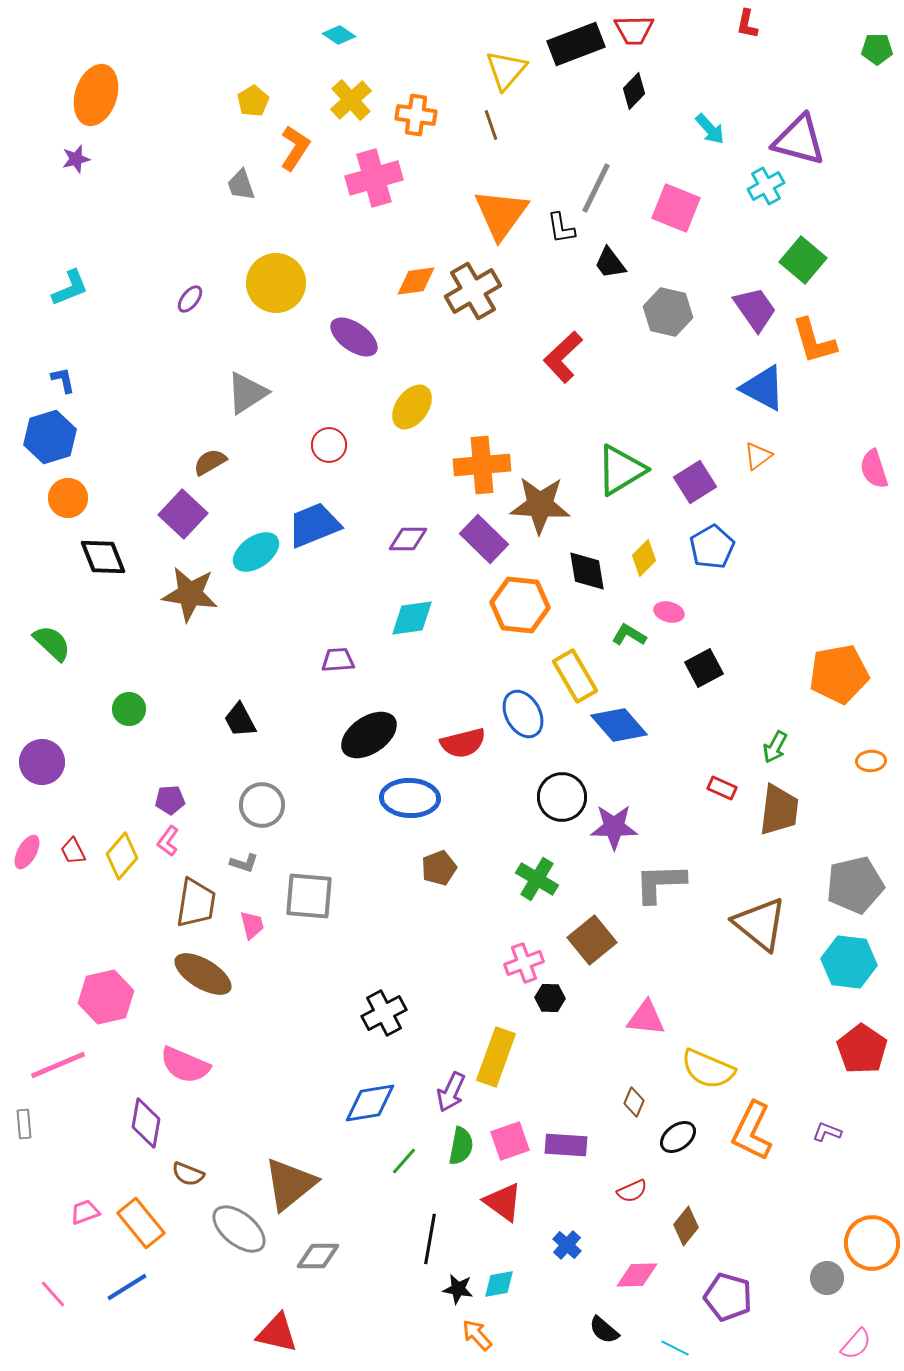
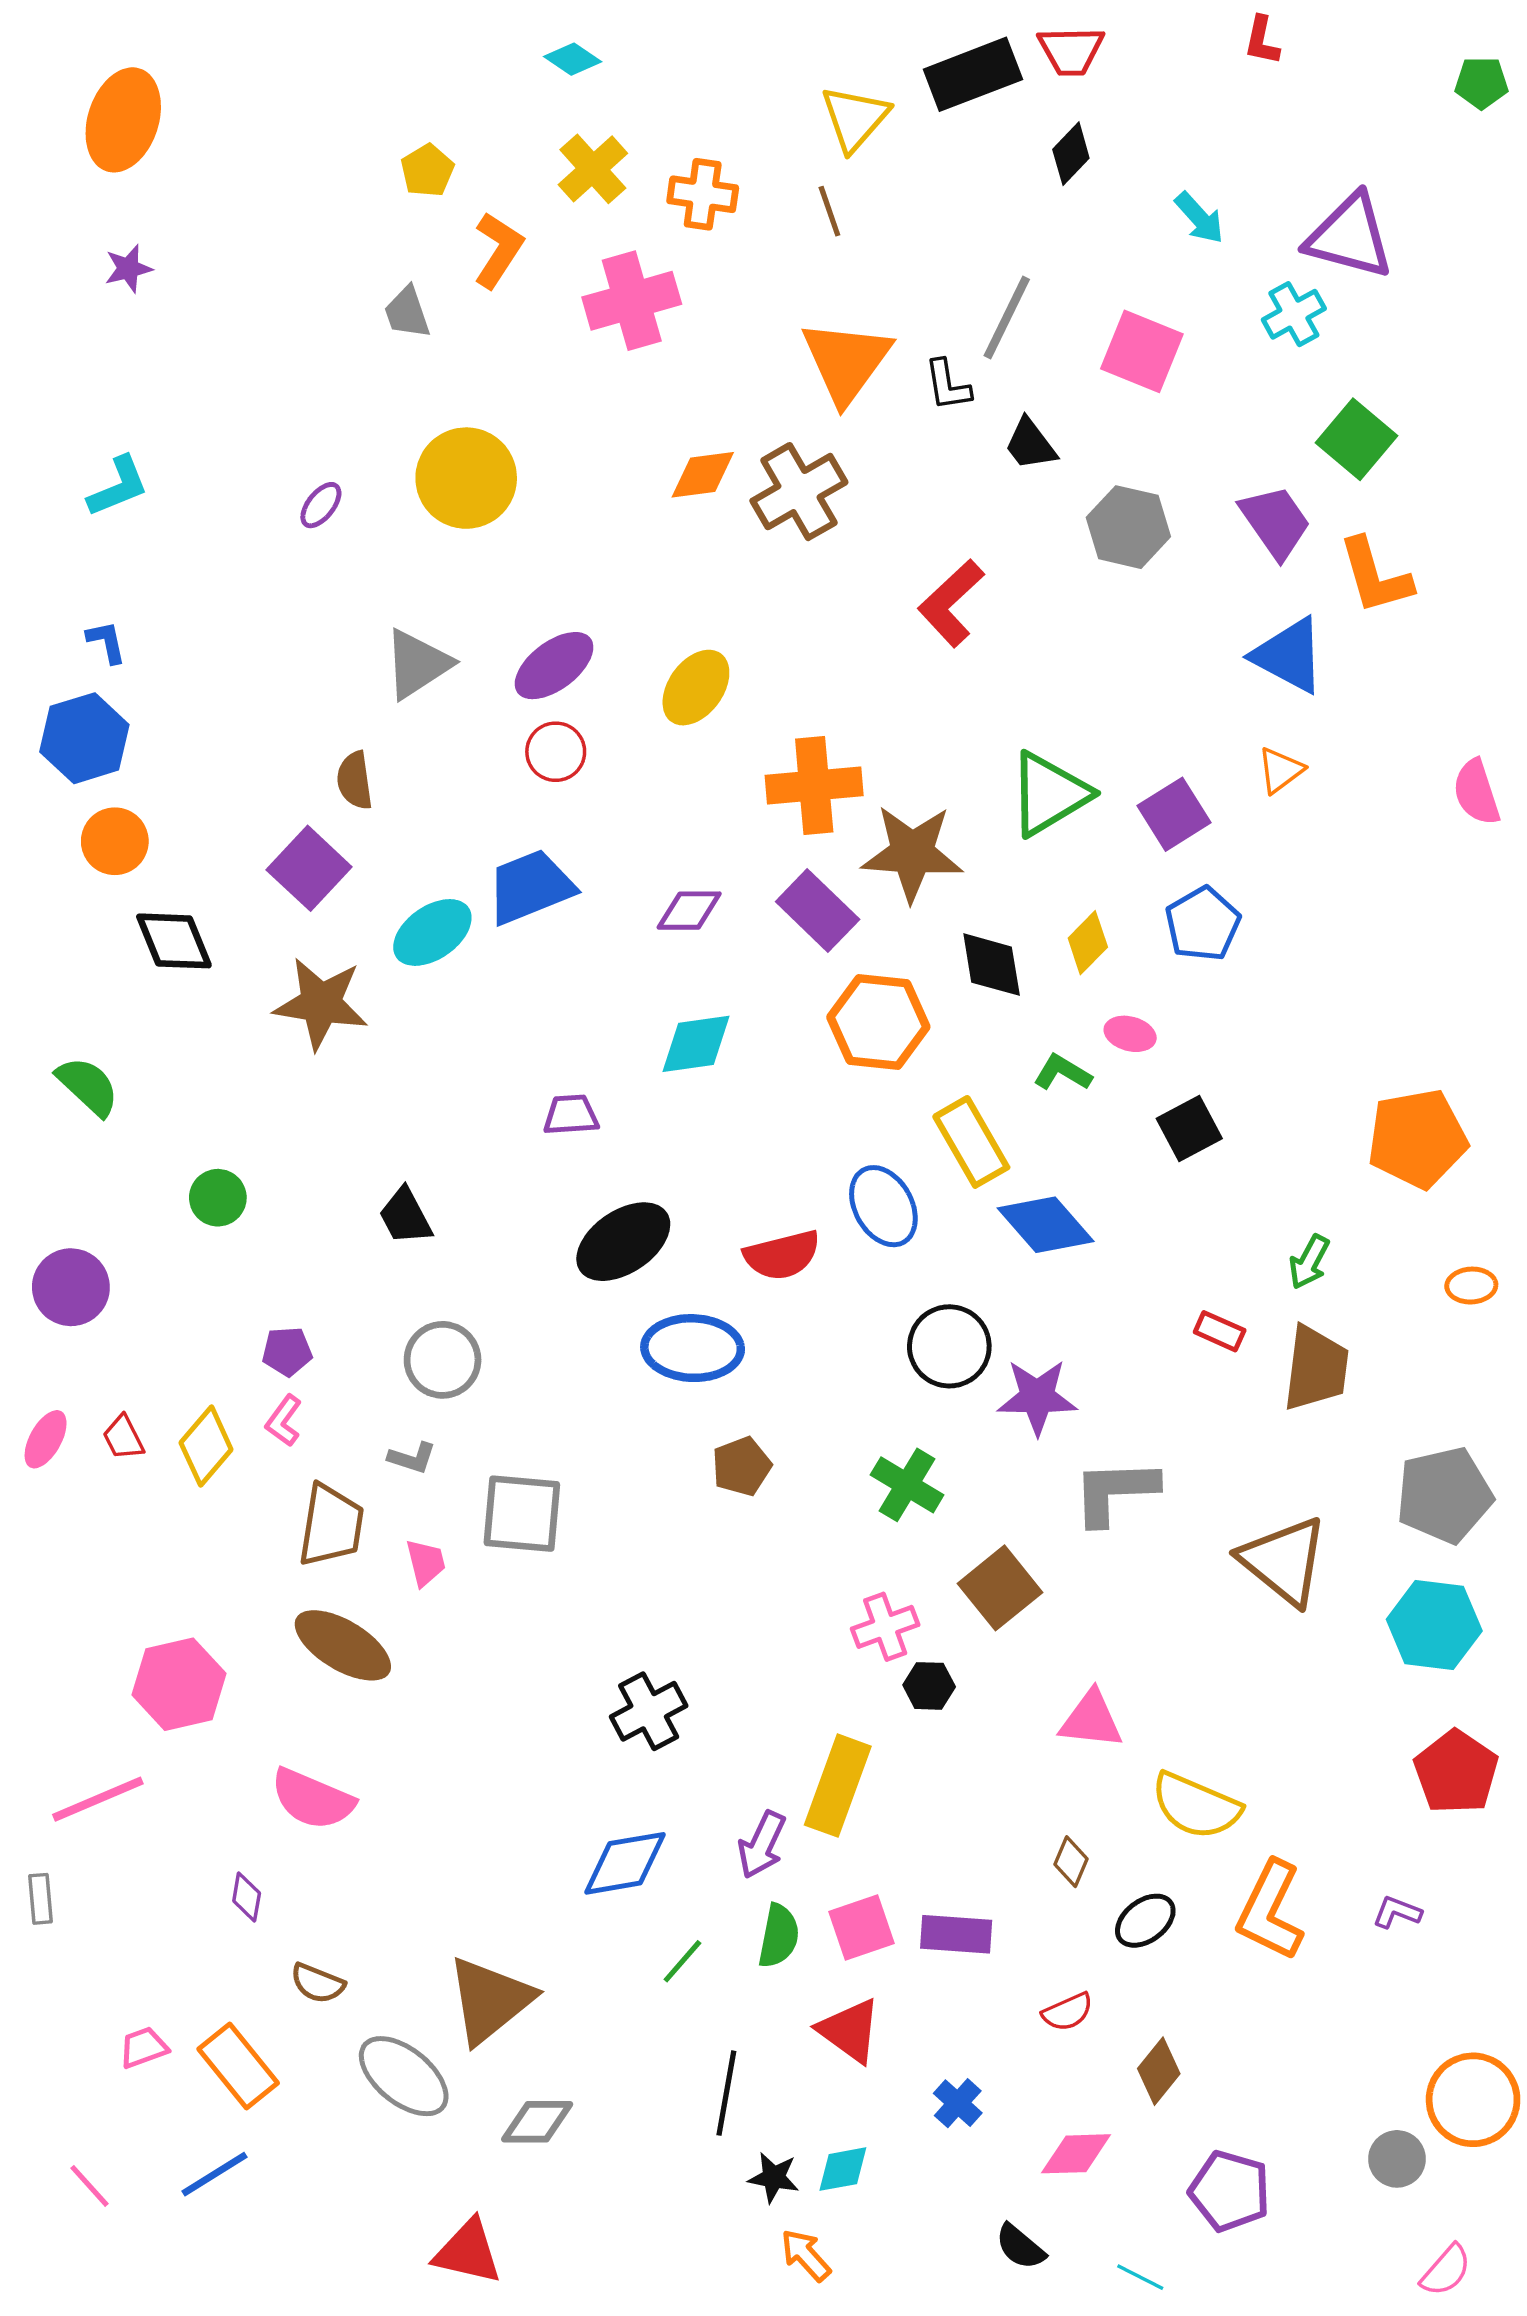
orange ellipse: (96, 95) -> (123, 120), moved
purple ellipse: (354, 337) -> (554, 666), moved, turned -72
brown semicircle: (210, 462) -> (355, 780), turned -68
purple diamond: (146, 1123) -> (247, 1897), size x0.6

